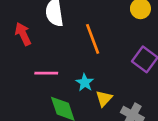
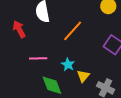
orange line: (93, 39) -> (73, 31), turned 65

